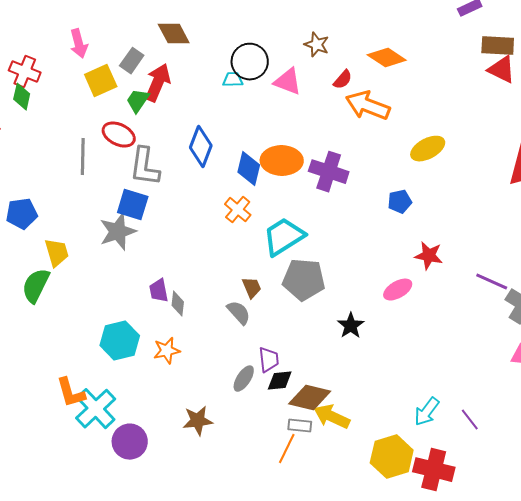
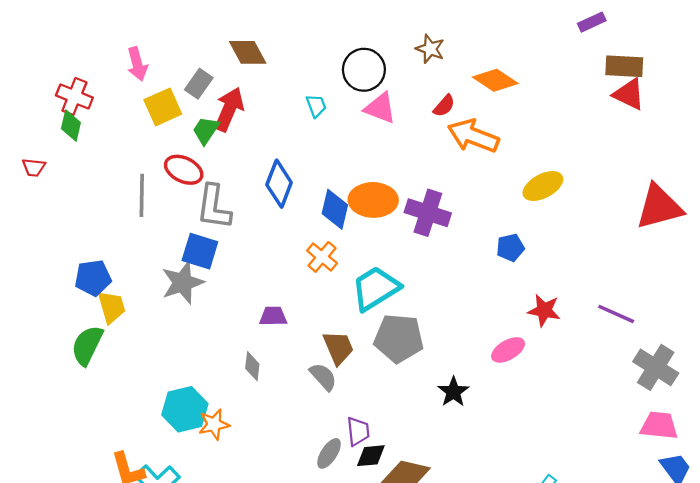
brown star: (317, 45) -> (430, 49), moved
black circle: (250, 62) -> (364, 70), moved
cyan trapezoid: (233, 80) -> (316, 106), turned 70
blue pentagon: (22, 214) -> (93, 278), moved
purple line: (492, 282) -> (616, 314), moved
brown trapezoid: (252, 288) -> (338, 348), size x1.4
purple trapezoid: (159, 291) -> (273, 316), moved, turned 100
orange star: (167, 351) -> (214, 424), moved

